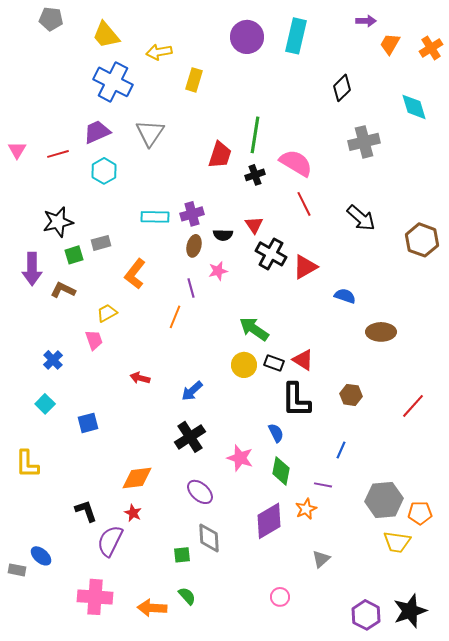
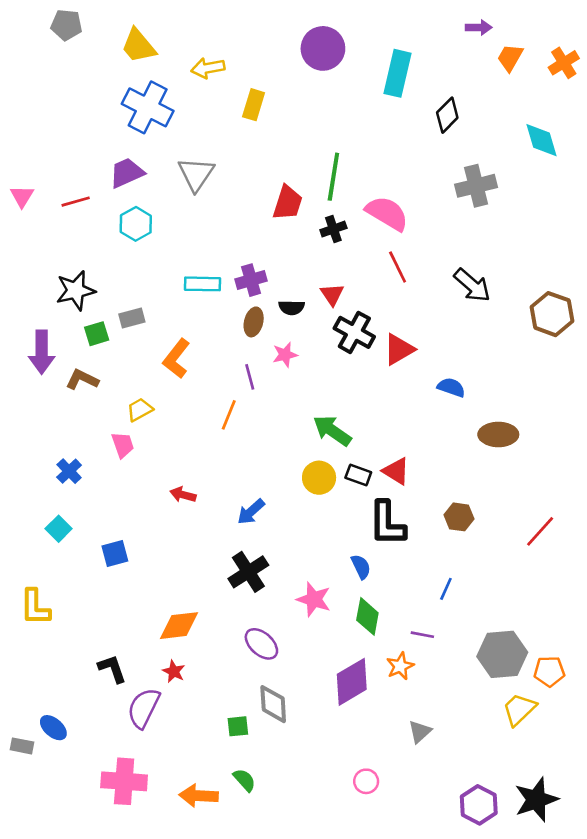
cyan rectangle: (296, 36) -> (398, 73), moved
yellow trapezoid: (397, 542) -> (519, 709), turned 128

